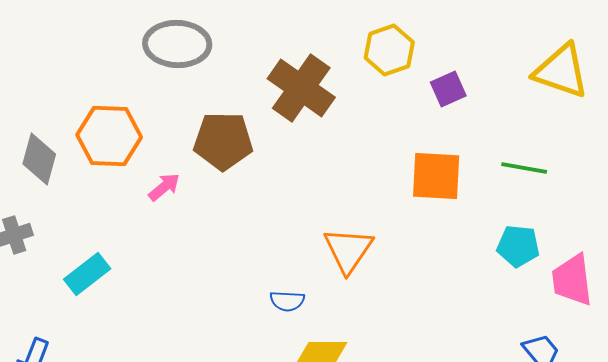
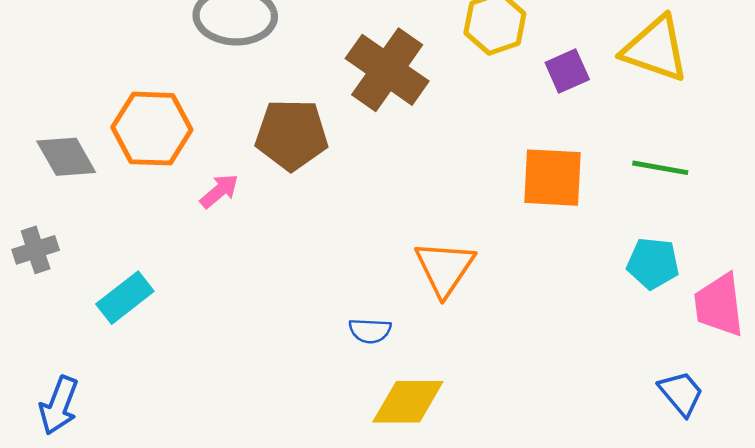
yellow triangle: (561, 71) -> (655, 49), moved
gray diamond: (39, 159) -> (66, 157), turned -45

